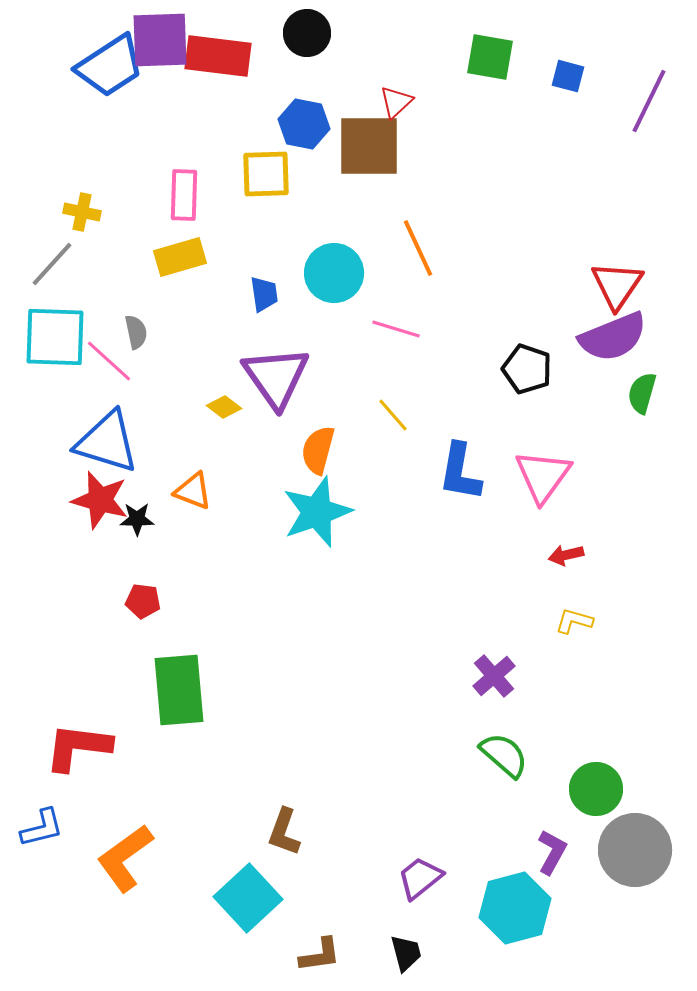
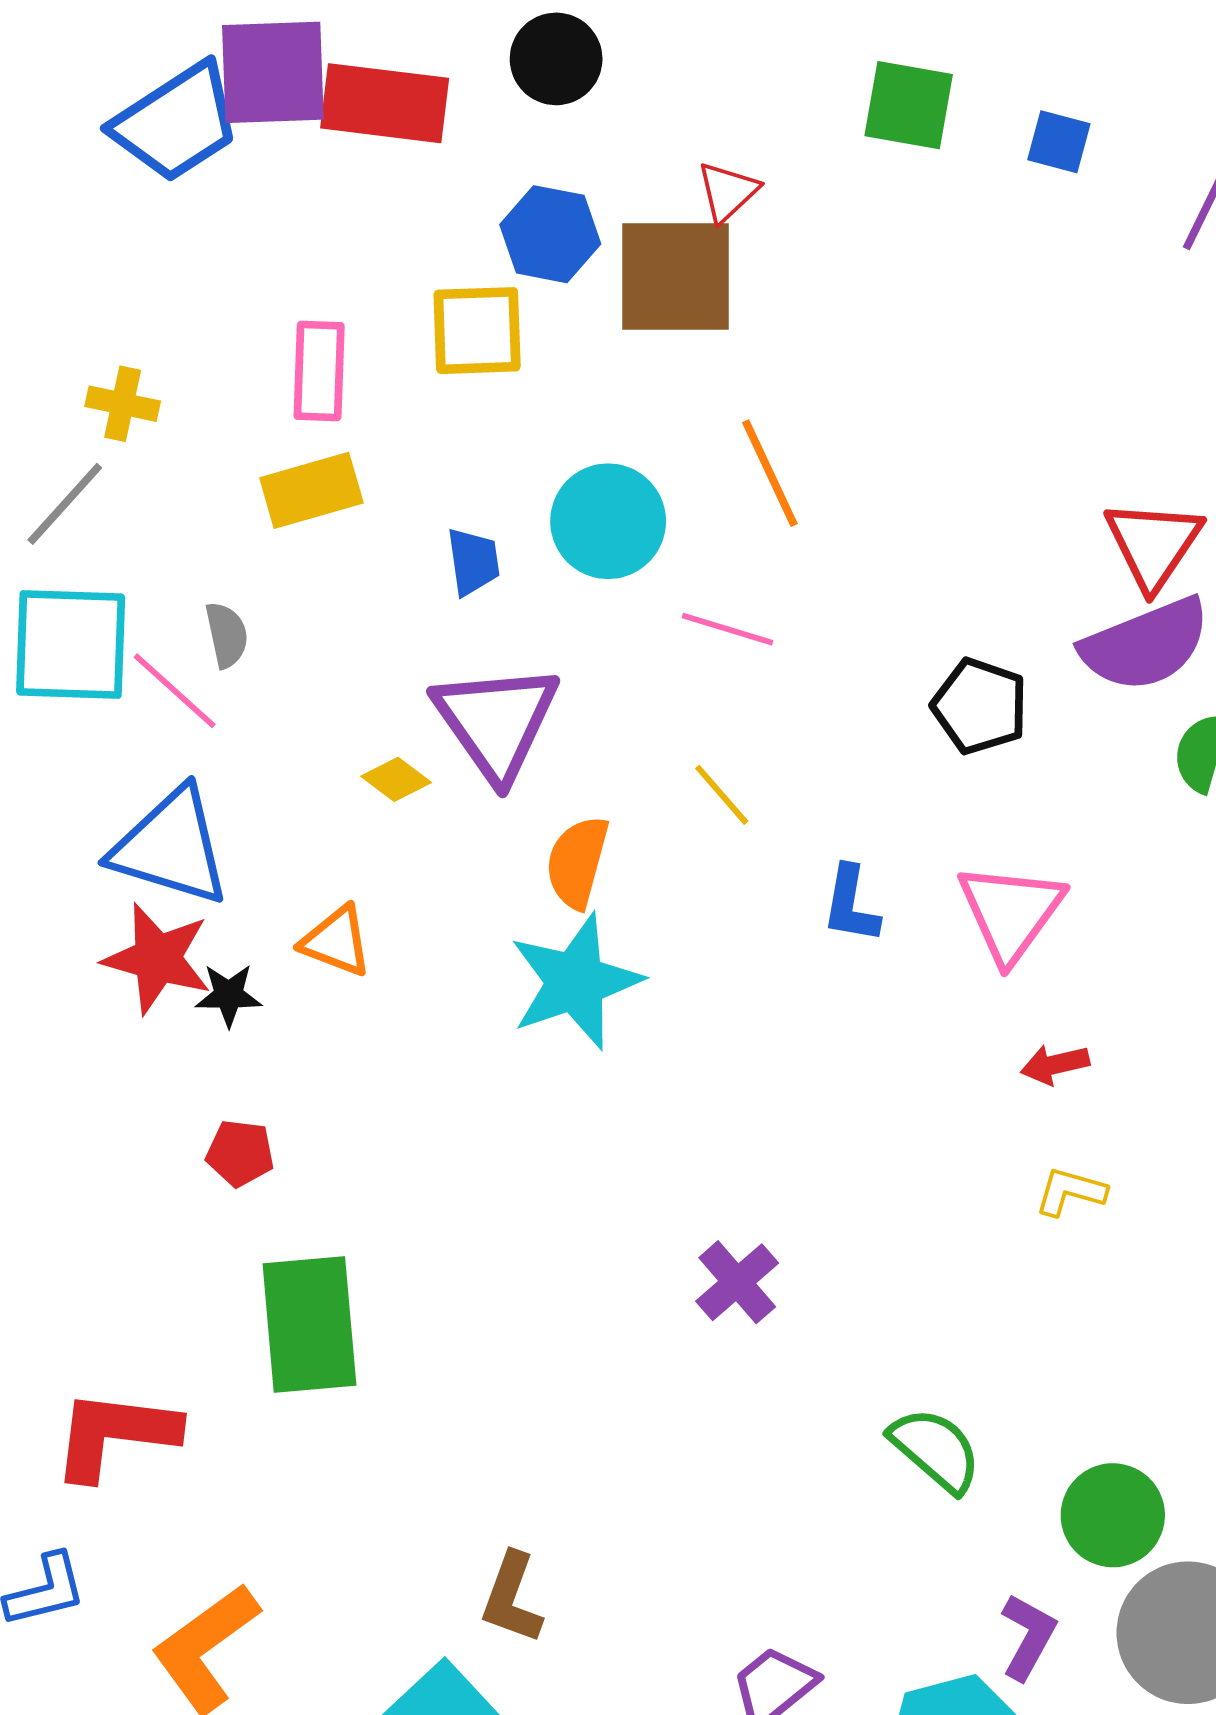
blue L-shape: (460, 472) -> (851, 905), size x0.7
purple cross: (494, 676) -> (737, 1282), moved

